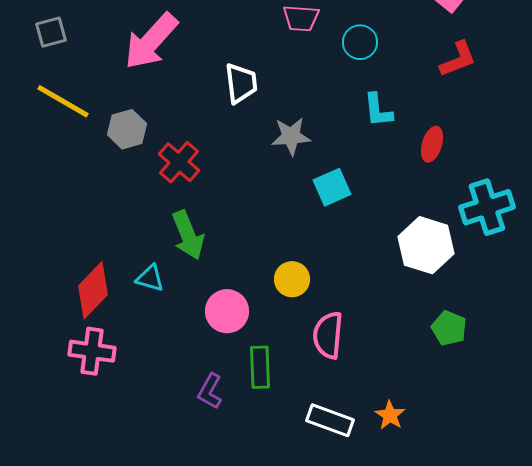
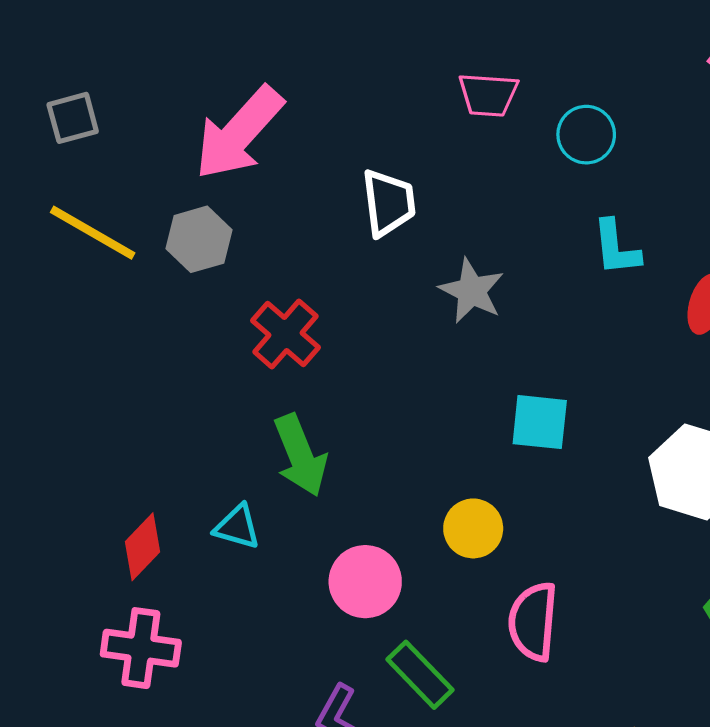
gray hexagon: (127, 129) -> (199, 239), moved
gray star: (291, 136) -> (472, 291), turned 30
cyan square: (332, 187) -> (540, 422), moved, turned 30
red diamond: (93, 290) -> (143, 547), size x0.7
green rectangle: (260, 367) -> (420, 675), turned -42

